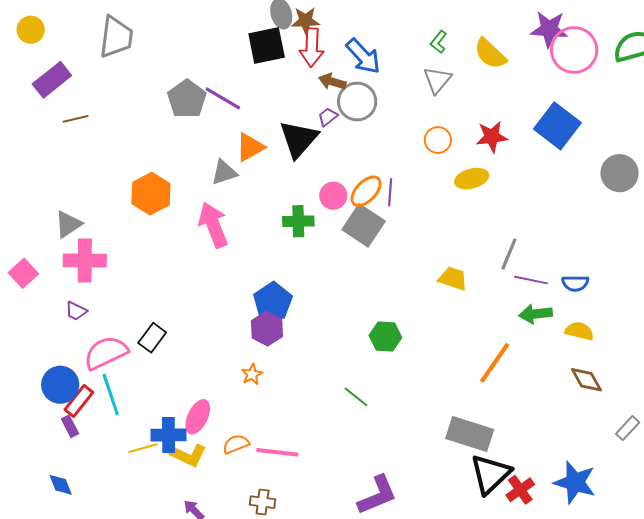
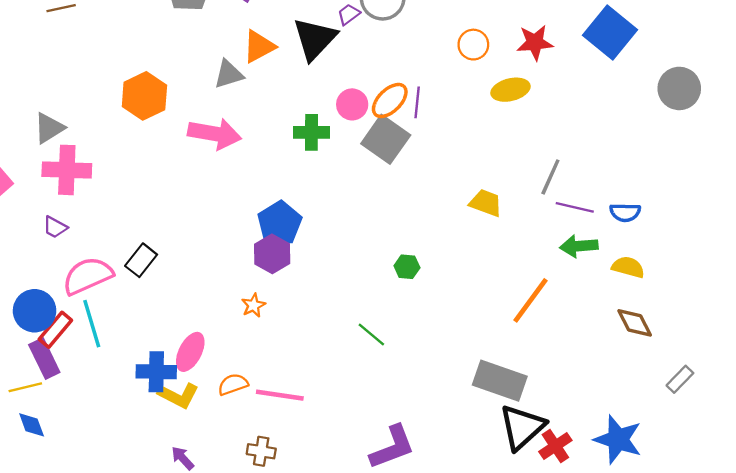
pink arrow: (213, 225) -> (215, 134), turned 120
green hexagon: (385, 337) -> (407, 267), size x0.7
purple rectangle: (70, 426) -> (44, 358), size x1.6
yellow line: (143, 448) -> (25, 387), moved

